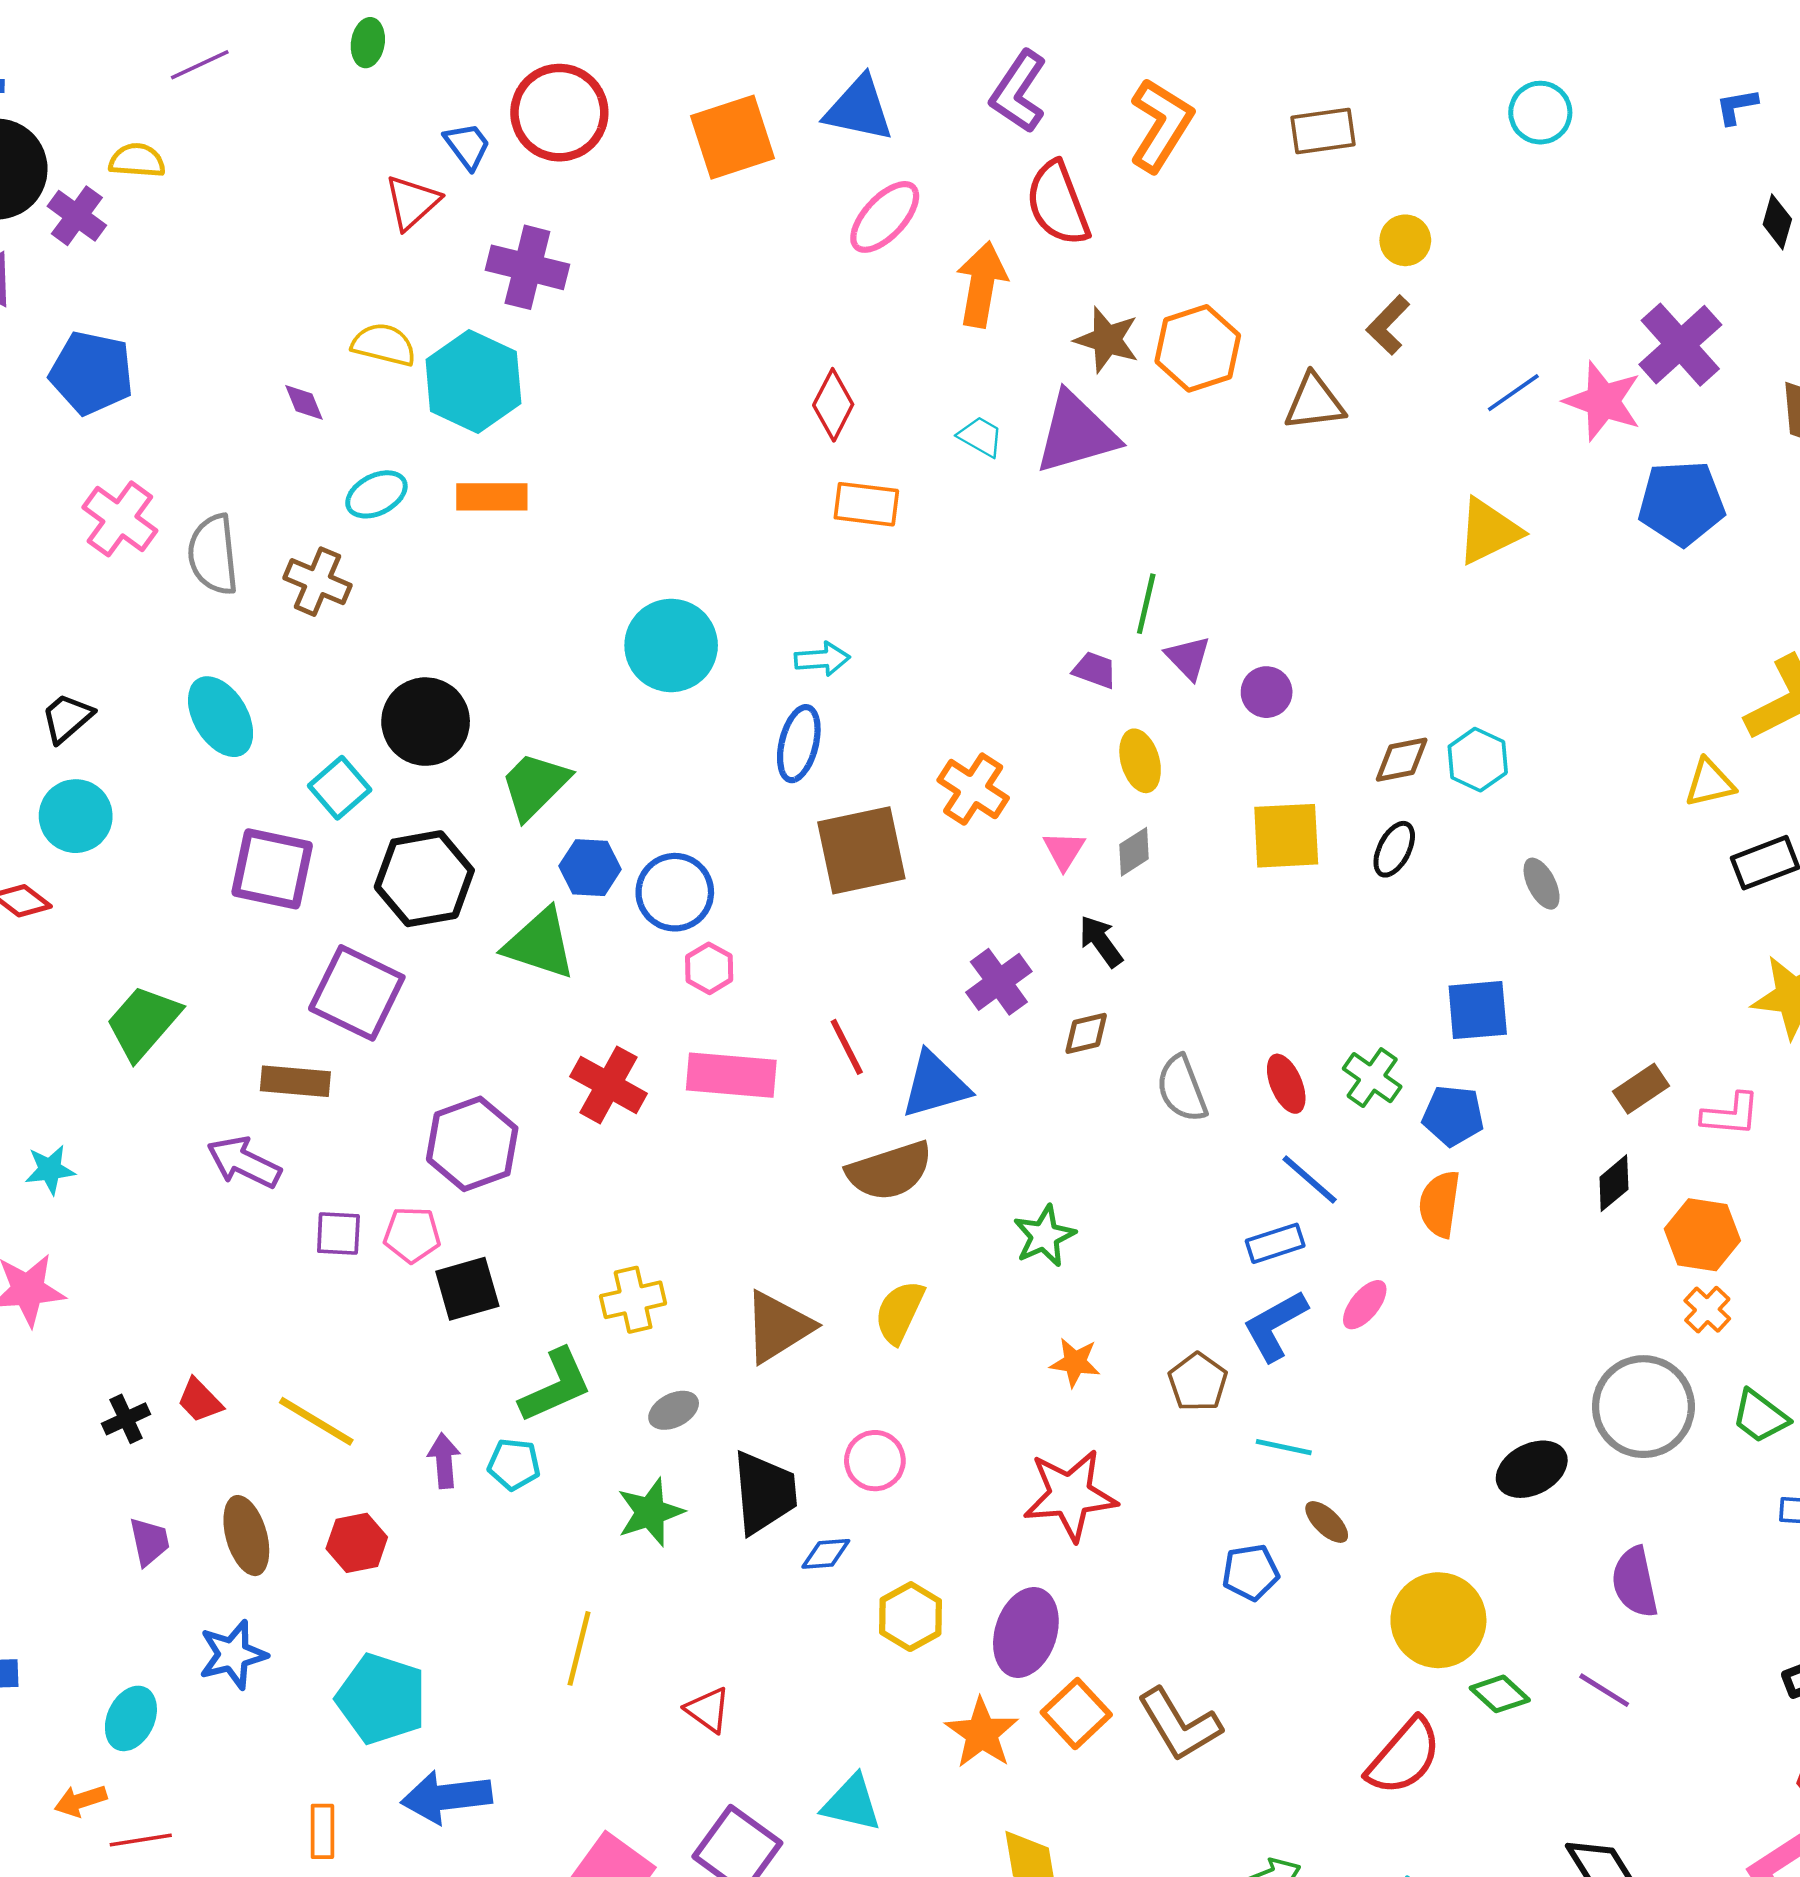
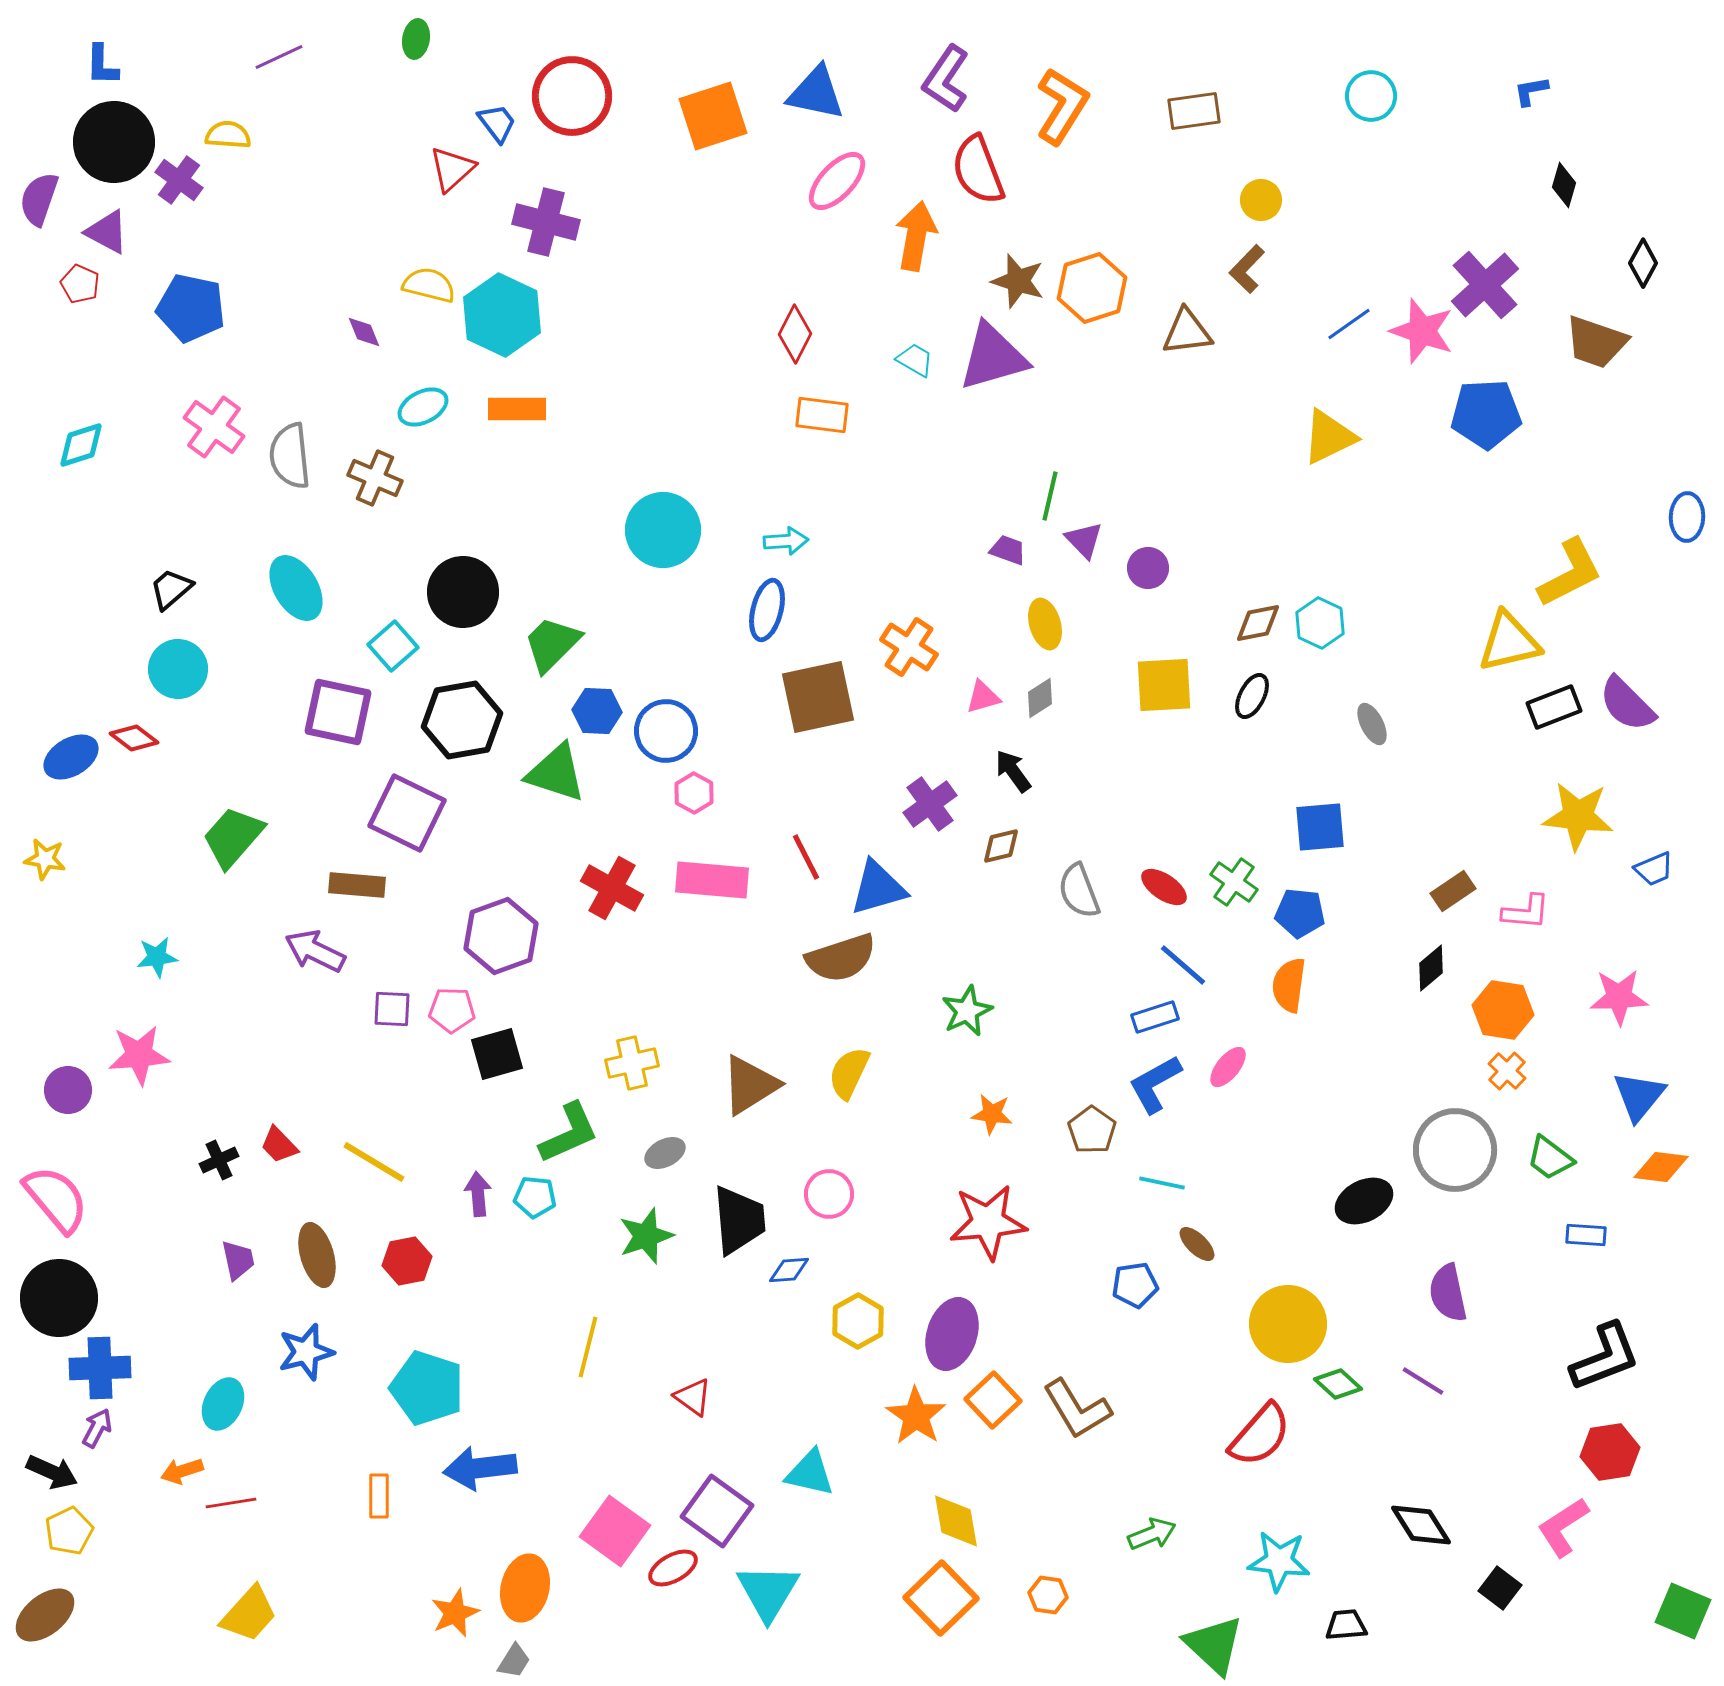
yellow triangle: (1710, 783) -> (1509, 642), size x1.5
pink triangle: (1064, 850) -> (983, 697), turned 42
red ellipse: (1286, 1084) -> (1164, 887), turned -33

